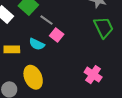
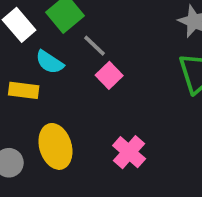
cyan semicircle: (37, 44) -> (50, 62), moved
pink cross: (93, 75) -> (129, 152), moved

